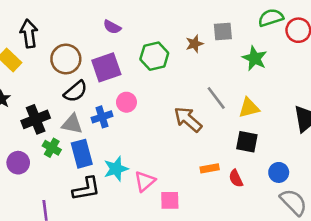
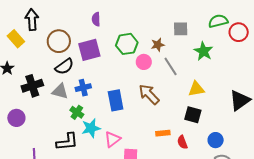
purple semicircle: (112, 27) -> (96, 19), turned 56
brown star: (194, 44) -> (158, 45), moved
gray line: (216, 98) -> (171, 66), moved
pink circle: (126, 102) -> (144, 62), moved
green cross: (52, 148) -> (77, 112), moved
blue rectangle: (82, 154) -> (116, 100), moved

